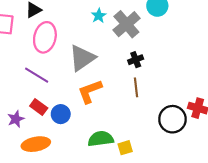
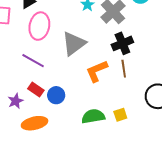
black cross: (136, 60) -> (122, 43), size x1.5
orange L-shape: (90, 91) -> (97, 71), moved
yellow square: (125, 148) -> (120, 115), moved

